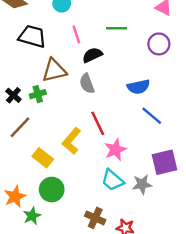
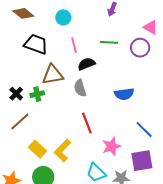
purple circle: (159, 44) -> (140, 48), moved
blue line: (152, 116) -> (144, 130), moved
yellow L-shape: (71, 141) -> (63, 151), moved
pink star: (115, 150) -> (111, 146), moved

